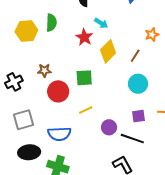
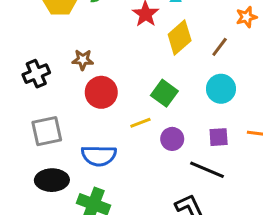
green square: (84, 78) -> (164, 93), moved, turned 36
purple circle: (109, 127) -> (172, 139), moved

